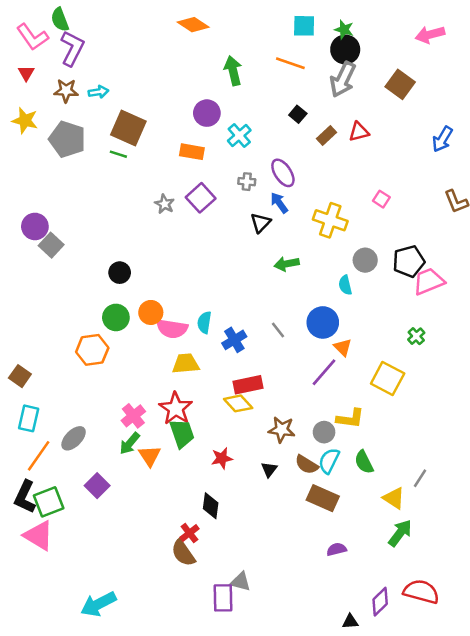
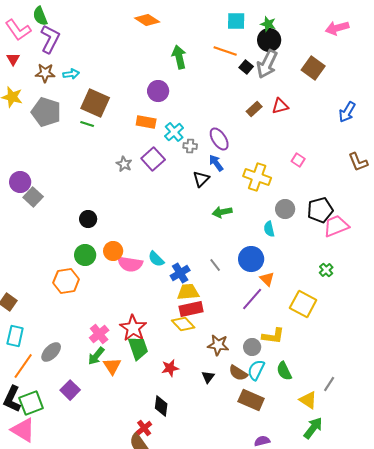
black square: (298, 114) -> (246, 67), moved
cyan cross: (239, 135) -> (174, 132), moved
cyan semicircle: (204, 322) -> (156, 259), turned -54
yellow trapezoid: (186, 364) -> (188, 292), moved

